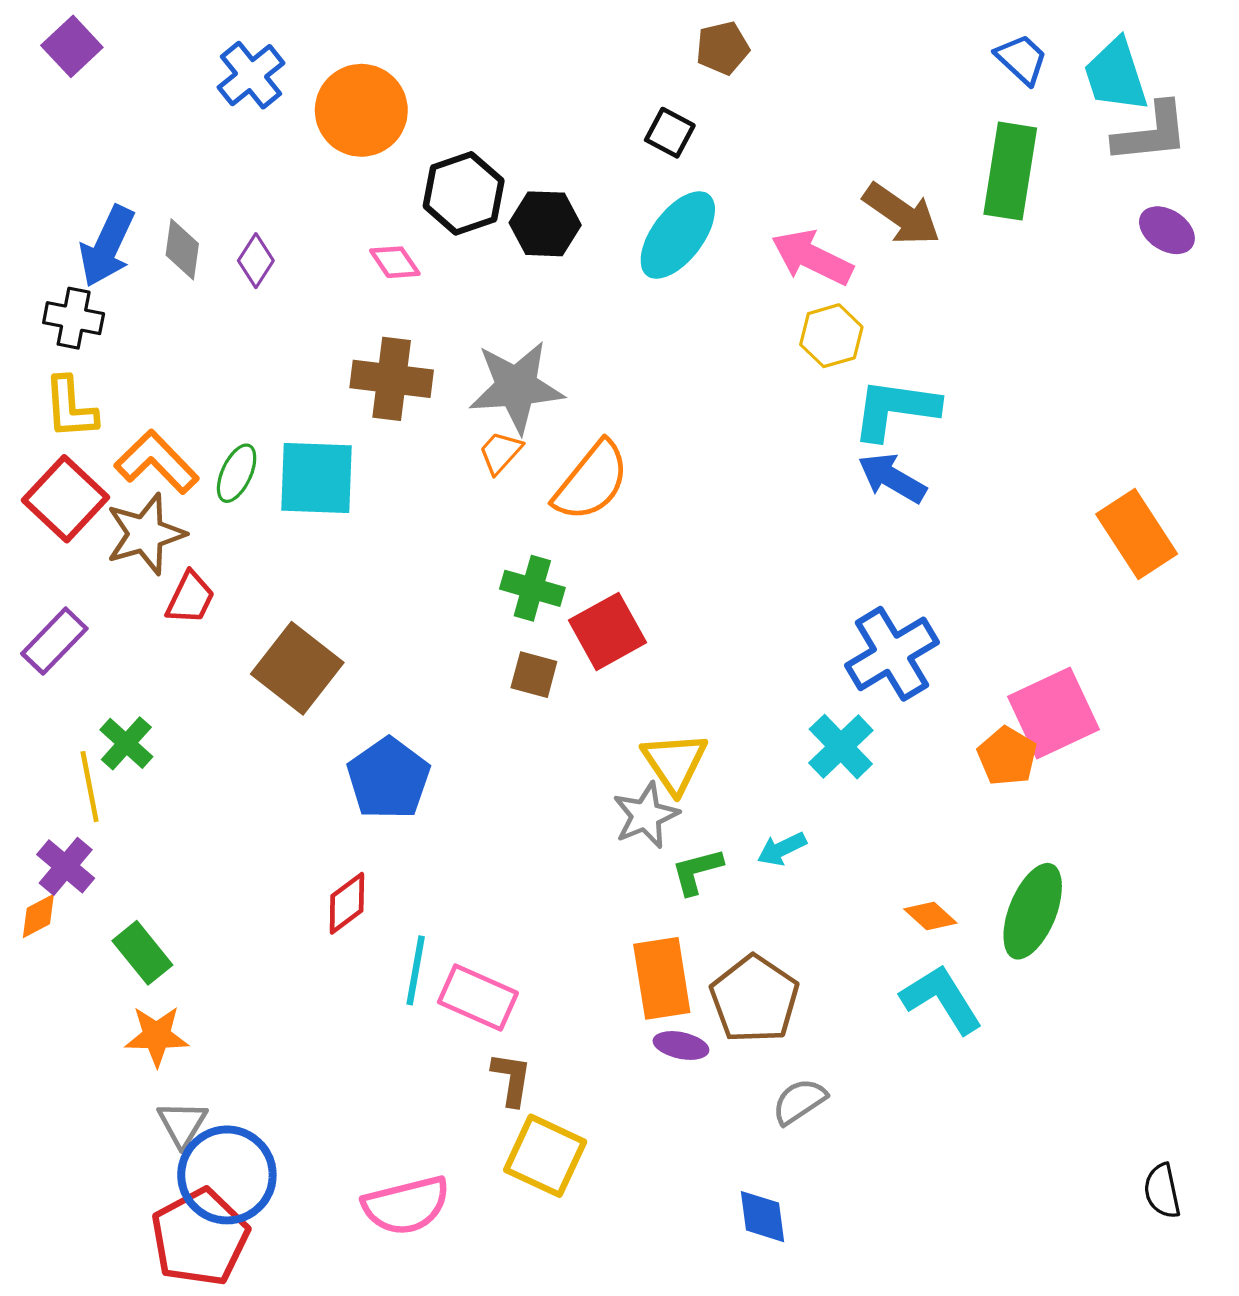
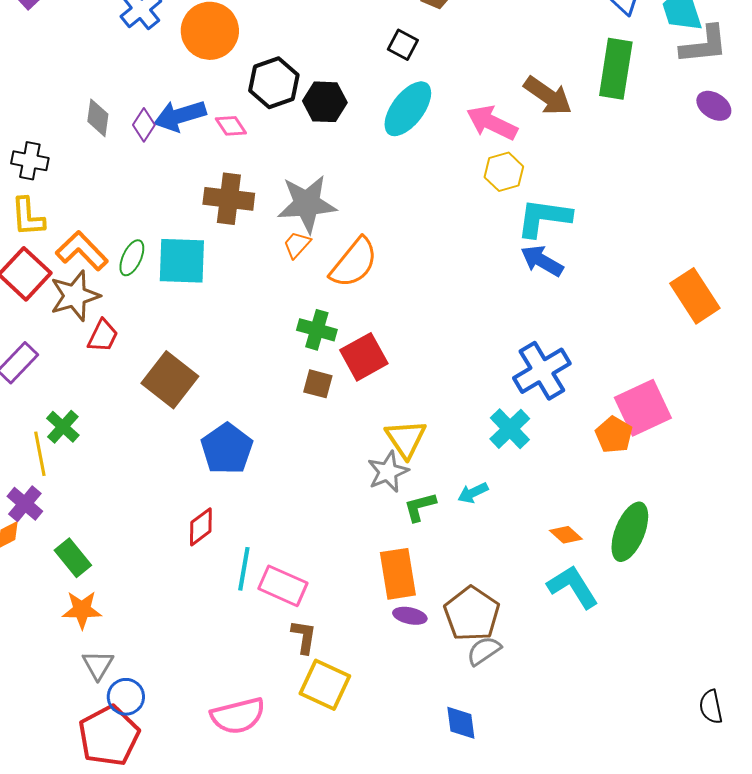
blue arrow: (107, 246) -> (180, 116), moved, turned 48
brown pentagon: (755, 999) -> (472, 614), moved
blue circle: (227, 1175) -> (126, 697), size x0.6

